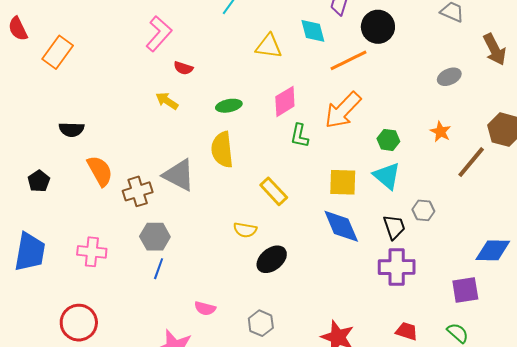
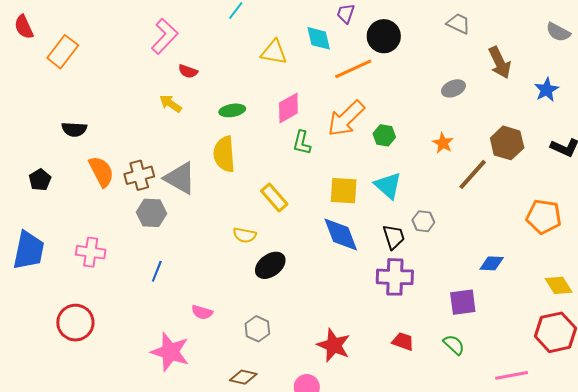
green hexagon: (388, 140) -> (384, 135), moved
brown cross: (138, 191) -> (139, 175), moved
gray hexagon: (155, 237) -> (152, 213), moved
blue diamond: (493, 250) -> (492, 263), size x0.7

